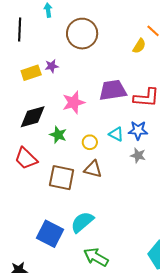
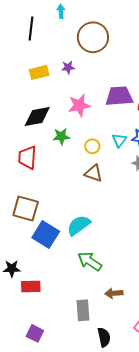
purple star: (52, 66) -> (68, 67), moved
cyan triangle: (116, 134) -> (119, 140), turned 35
green star: (58, 135) -> (61, 136), turned -30
red trapezoid: (26, 158) -> (27, 157), turned 45
brown square: (62, 178) -> (26, 209), moved

